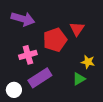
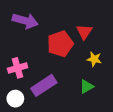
pink cross: (28, 55) -> (18, 68), moved
yellow star: (88, 62) -> (94, 59), moved

